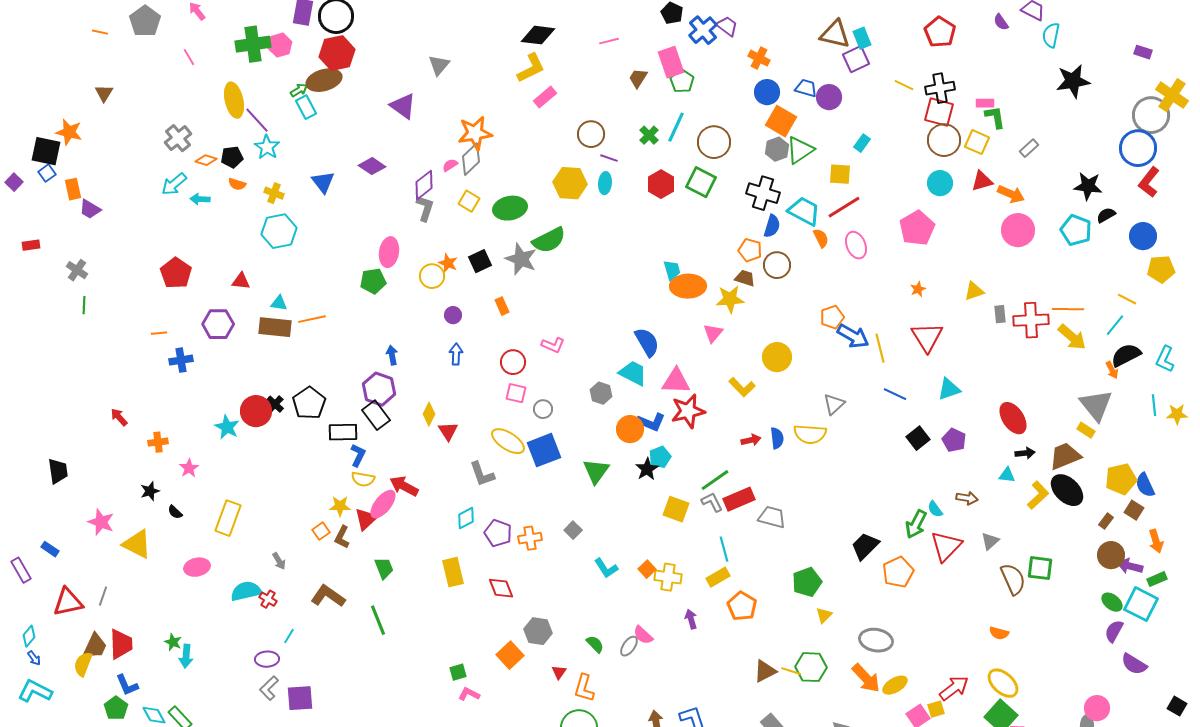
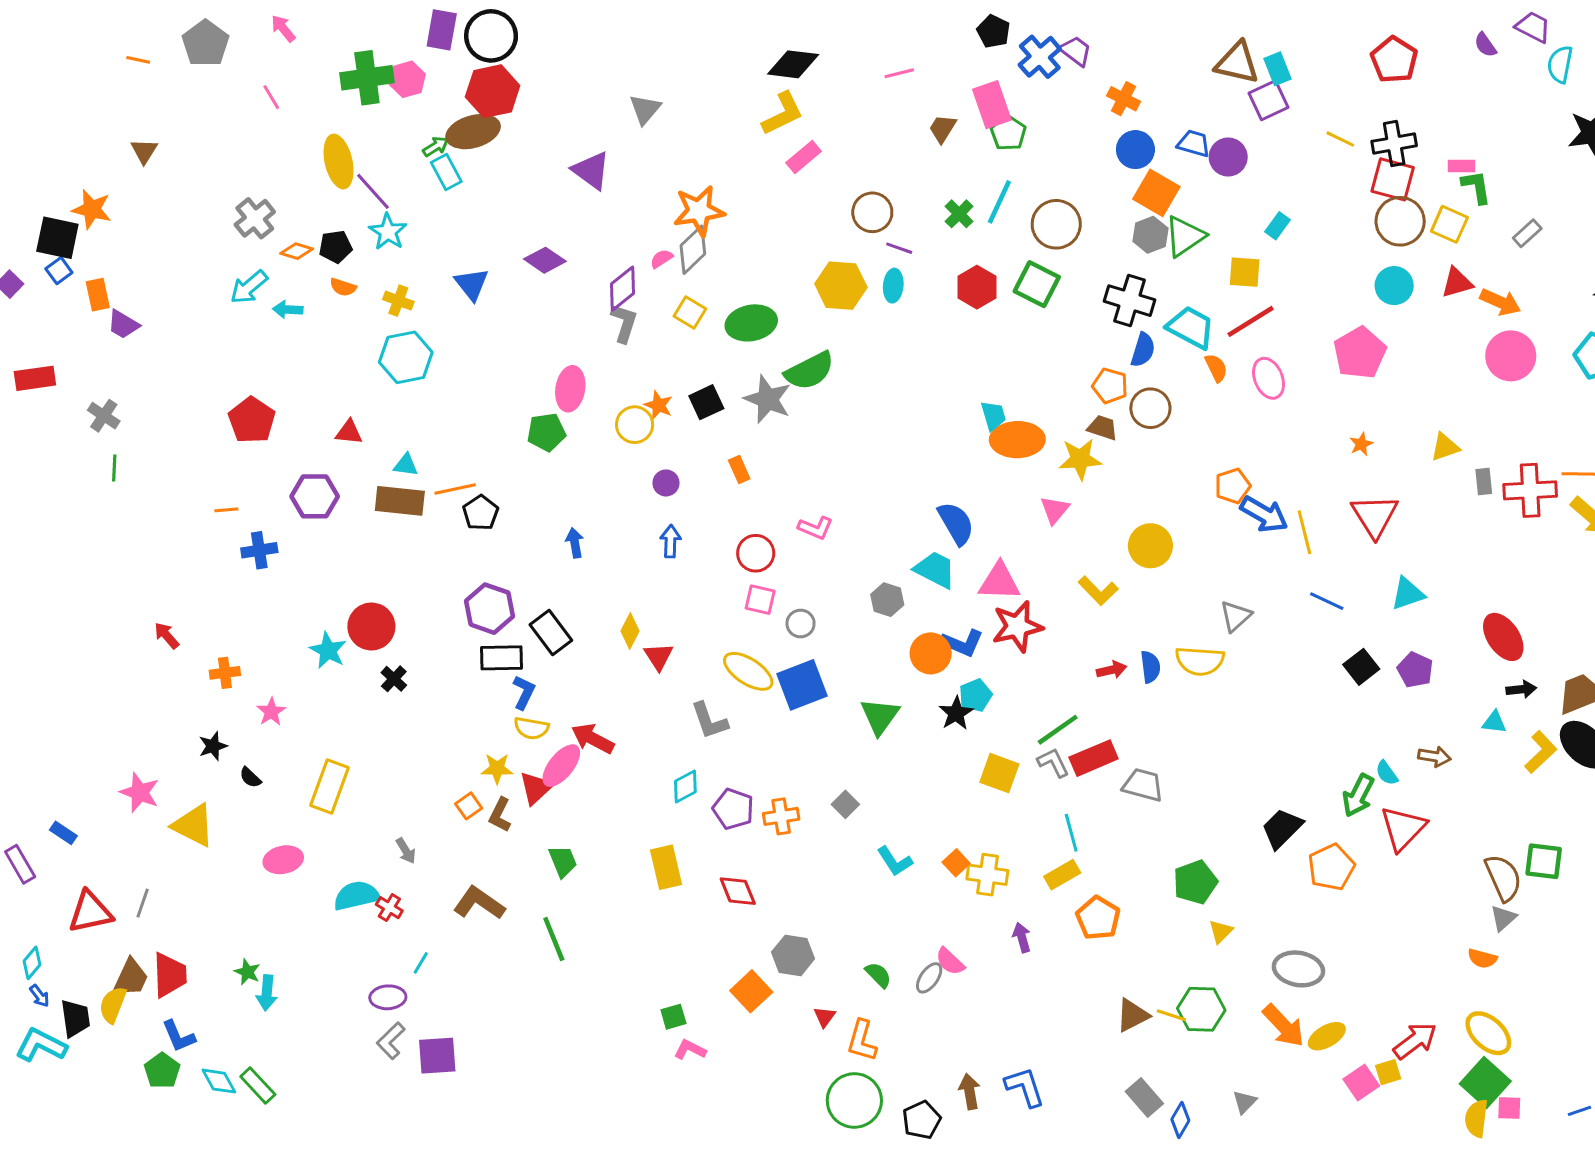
red rectangle: (31, 245) -> (35, 378), size x1.5
purple hexagon: (379, 389) -> (490, 609), moved
black pentagon: (309, 403) -> (481, 513), moved, size x0.7
black cross: (275, 404) -> (394, 679), moved
black trapezoid: (58, 471) -> (75, 1018), moved
gray triangle: (990, 541) -> (1503, 918), moved

